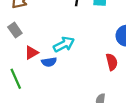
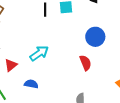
blue semicircle: (49, 62) -> (31, 84), moved, turned -152

